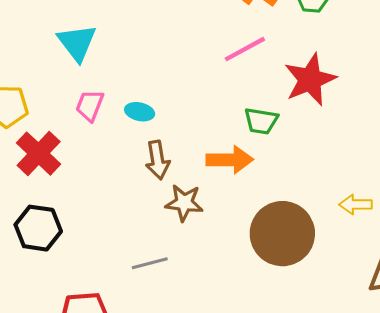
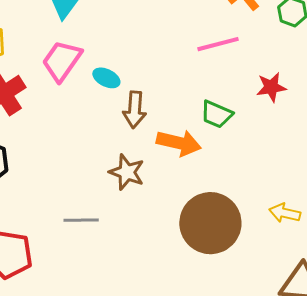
red star: (310, 80) -> (271, 87), size x0.6
pink trapezoid: (90, 105) -> (62, 61), size x1.4
brown arrow: (158, 160) -> (135, 110), moved

